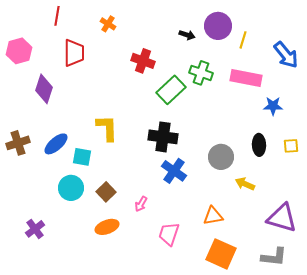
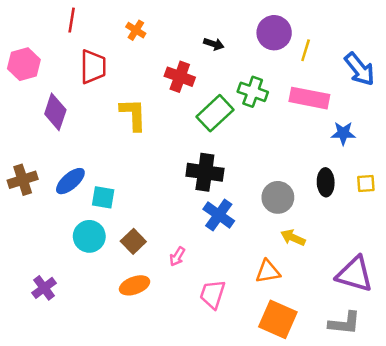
black arrow: (187, 35) -> (214, 44), moved
yellow L-shape: (107, 128) -> (133, 114), moved
yellow arrow: (245, 184) -> (293, 238), moved

